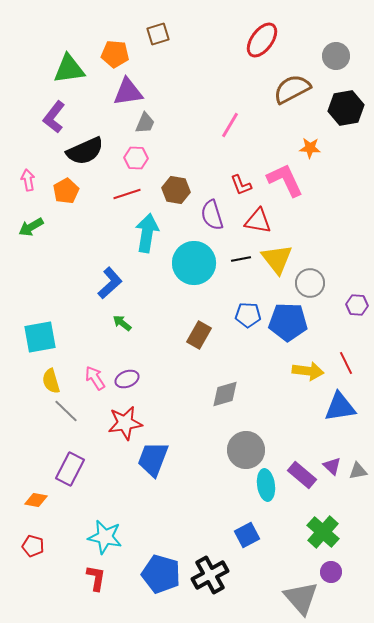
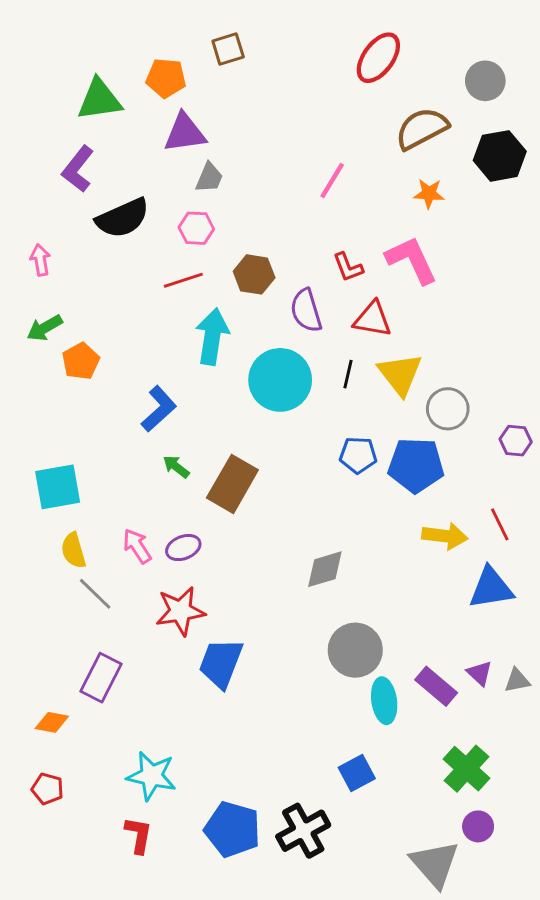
orange star: (310, 148) -> (429, 194), moved
orange pentagon: (66, 191) -> (81, 361), moved
black line: (241, 259) -> (348, 374), turned -66
brown rectangle: (199, 335) -> (232, 484), moved, size x1.4

